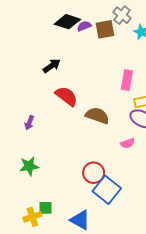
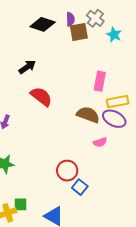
purple semicircle: (84, 26) -> (70, 19), moved, turned 112
brown semicircle: (97, 116) -> (88, 115), moved
blue square: (107, 190) -> (80, 187), size x0.6

